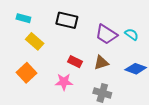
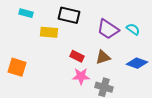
yellow rectangle: (35, 41) -> (49, 32), moved, turned -36
orange square: (27, 73) -> (17, 67), moved, turned -30
pink star: (64, 82) -> (81, 76), moved

